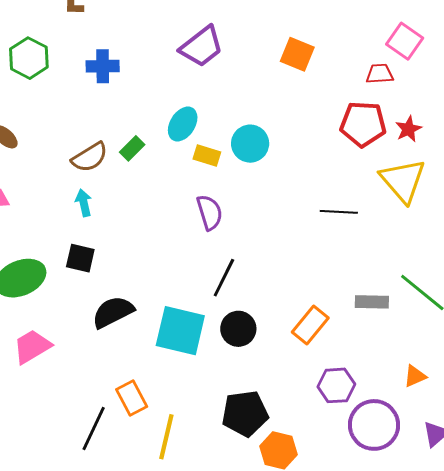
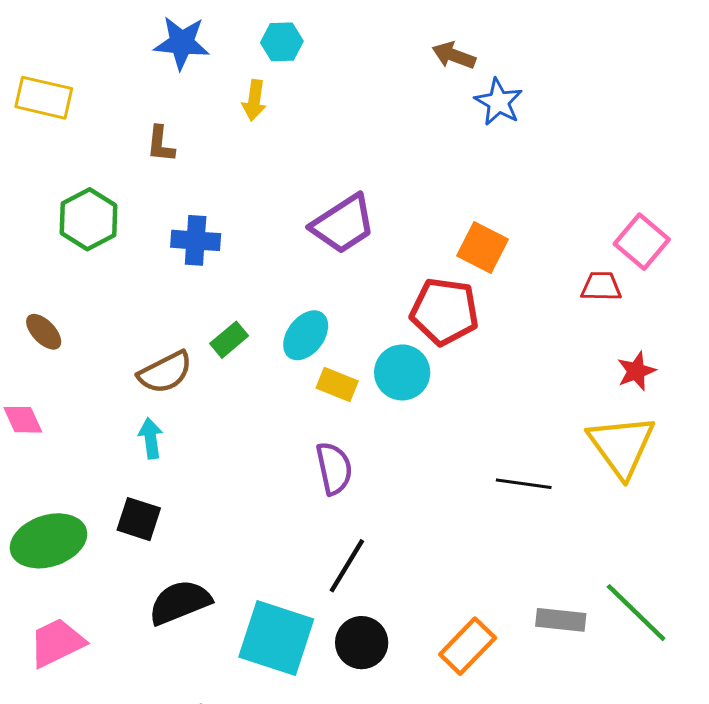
red pentagon: (363, 124) -> (445, 311), moved
green rectangle: (132, 148) -> (229, 340), moved

